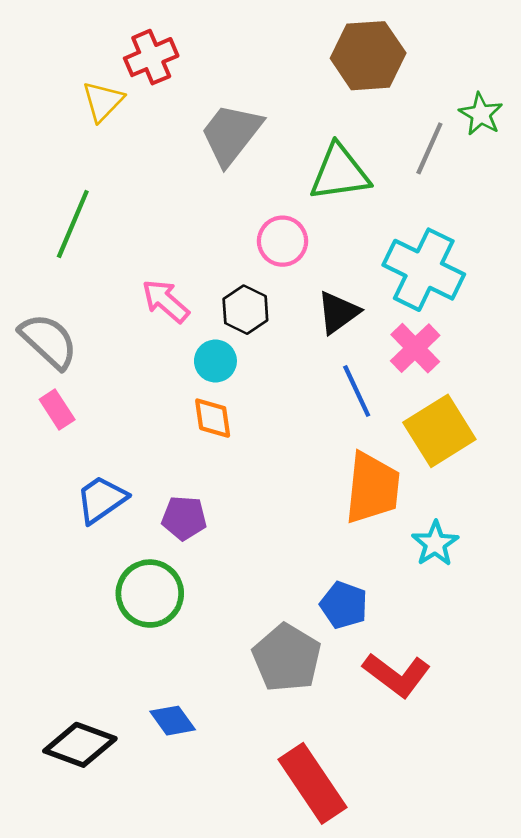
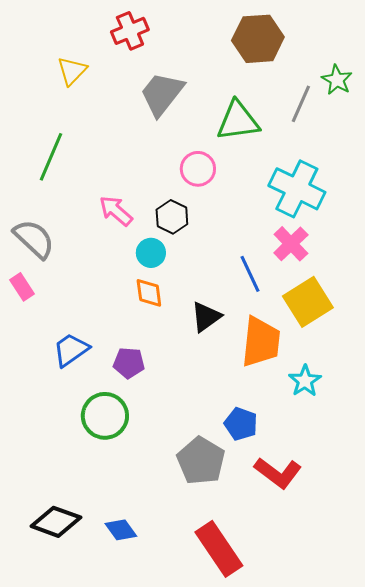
red cross: (151, 57) -> (130, 31), moved
black triangle: (338, 312) -> (206, 317), moved
pink rectangle: (57, 409) -> (22, 287), moved
blue diamond: (173, 721) -> (121, 530), moved

